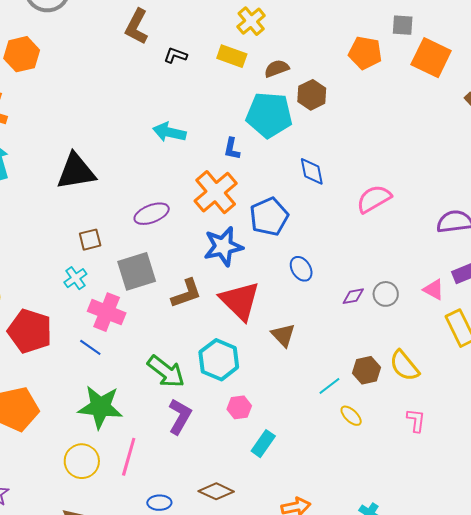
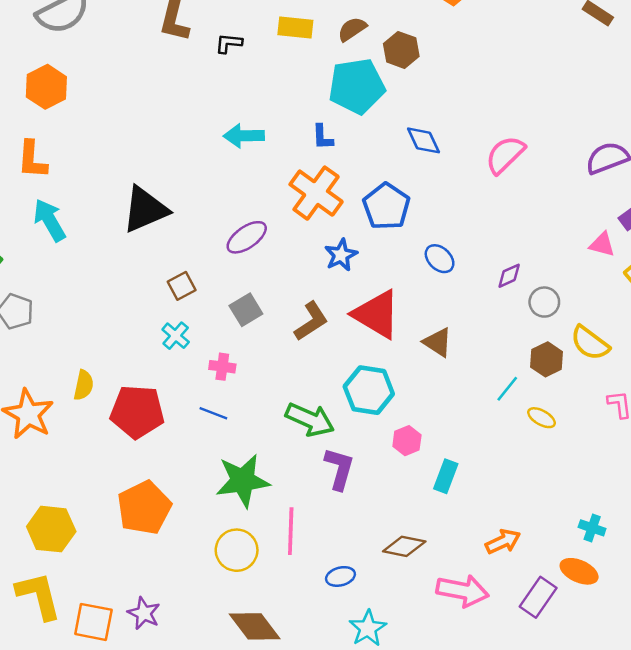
blue star: (223, 246) -> (341, 255), size x0.7
gray square: (137, 271) -> (246, 310), size x0.7
gray circle: (386, 294) -> (544, 302), moved
pink cross: (107, 312) -> (222, 367), size x0.6

